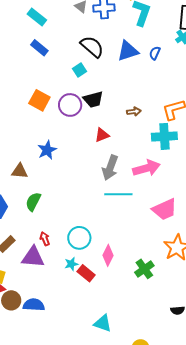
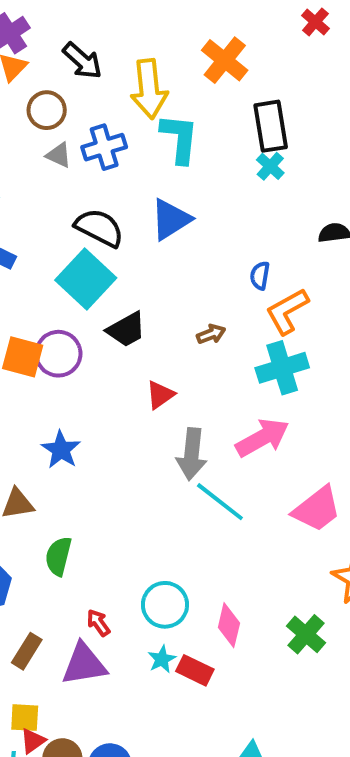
blue semicircle: (155, 53) -> (260, 276), moved
cyan square: (79, 70) -> (86, 279), size x2.0
purple circle: (70, 105) -> (58, 354), moved
cyan line: (118, 194) -> (220, 502), turned 52

